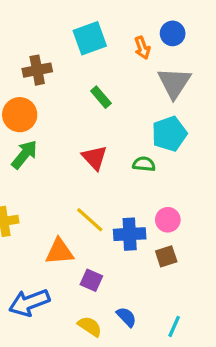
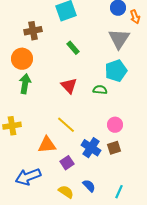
orange arrow: (142, 48) -> (135, 17), moved
green arrow: (24, 154) -> (25, 84), turned -30
blue cross: (130, 234) -> (91, 148), moved, turned 36
purple square: (91, 280) -> (67, 163), turned 32

